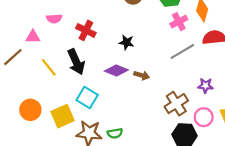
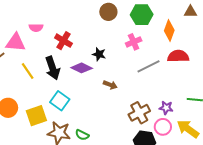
pink cross: (179, 22) -> (134, 42), moved
pink triangle: (33, 37) -> (16, 42), size x1.5
purple diamond: (116, 70) -> (82, 68), moved
purple star: (205, 86) -> (166, 108), moved
green semicircle: (115, 133) -> (82, 135), turned 32

